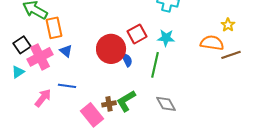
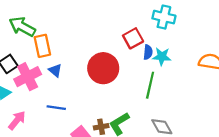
red square: (137, 34) -> (133, 38), moved
blue semicircle: (127, 60) -> (148, 52), moved, turned 32
pink arrow: (43, 98) -> (17, 120), moved

